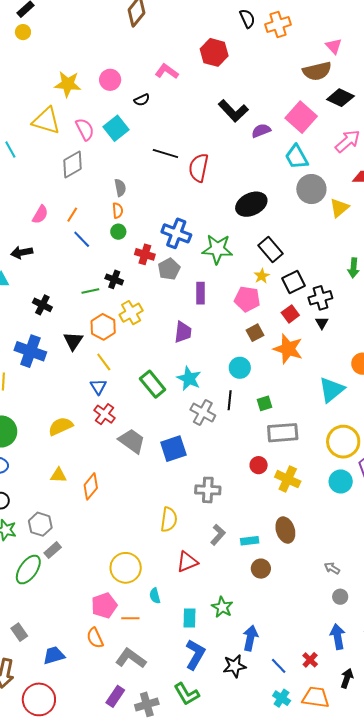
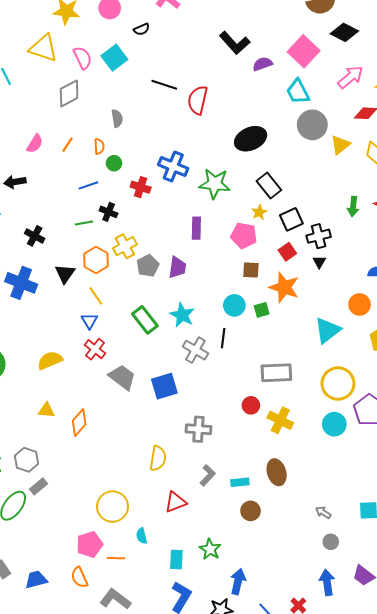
orange semicircle: (118, 211) -> (99, 146), moved
blue line: (82, 239) -> (88, 185), moved, turned -66
gray pentagon: (169, 269) -> (148, 266), moved
brown square: (255, 333) -> (251, 270), turned 30
green square: (265, 403) -> (262, 310), moved
blue trapezoid: (54, 655) -> (36, 580), moved

